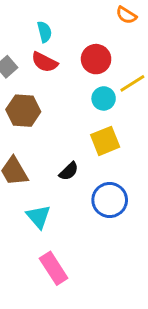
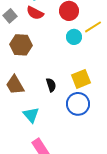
yellow square: (105, 141) -> (81, 79), moved
black semicircle: (69, 171) -> (51, 85), turned -64

